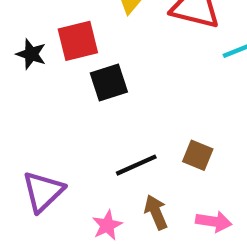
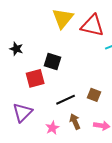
red square: (78, 41) -> (35, 78), moved
black square: (109, 83) -> (52, 62), turned 36

